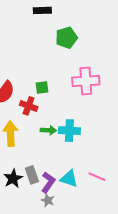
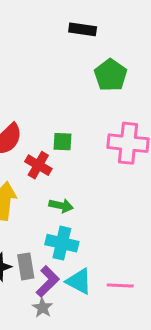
green pentagon: (66, 38) -> (111, 75), turned -30
cyan cross: (69, 131) -> (62, 243), moved
pink line: (97, 177) -> (120, 286), turned -30

